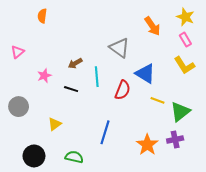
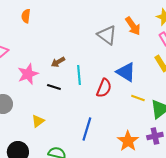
gray triangle: (119, 48) -> (107, 35), moved
pink star: (44, 76) -> (28, 74), size x1.5

